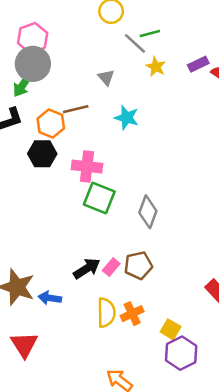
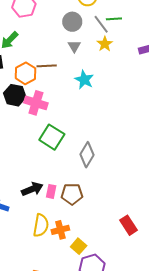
gray circle: (33, 64) -> (72, 22), moved, size x0.7
yellow star: (156, 67) -> (105, 44), moved
pink cross: (87, 166) -> (36, 103), moved
pink rectangle: (111, 267) -> (51, 191), turned -40
yellow square: (171, 329) -> (79, 246), moved

